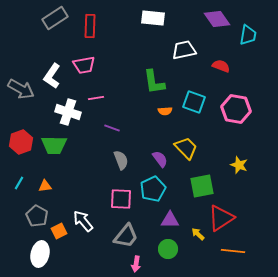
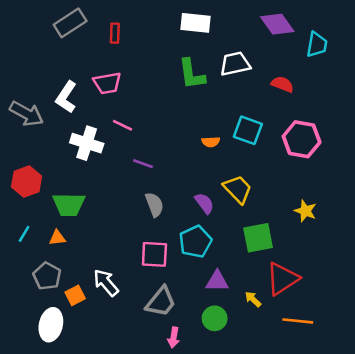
red rectangle: (90, 26) -> (115, 33), size x0.7
green L-shape: (154, 82) -> (192, 74), moved
pink line: (96, 98) -> (123, 125), turned 35
green trapezoid: (54, 145) -> (69, 204), moved

